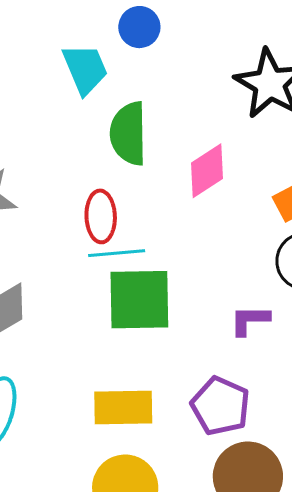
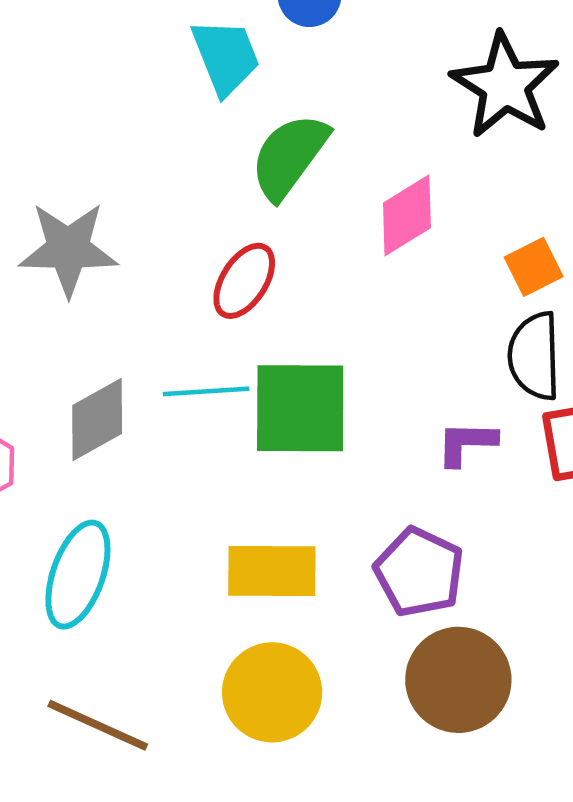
green semicircle: (128, 134) -> (289, 156), turned 36
red ellipse: (101, 216) -> (244, 281), turned 33
cyan line: (117, 253) -> (206, 391), moved

